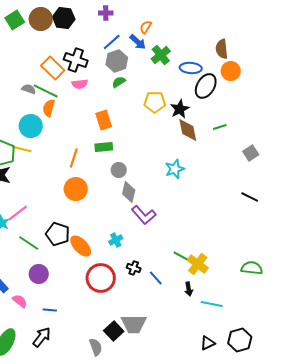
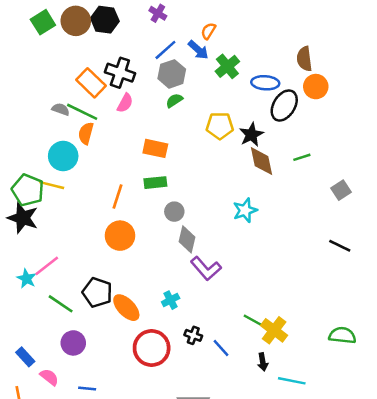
purple cross: (106, 13) -> (158, 13), turned 32
pink semicircle: (80, 84) -> (125, 103), turned -56
orange rectangle: (104, 120) -> (155, 148), turned -60

